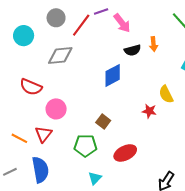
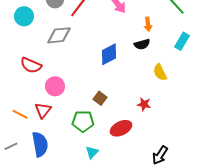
black semicircle: (133, 50) -> (142, 44), moved
red star: (149, 111) -> (144, 104), moved

